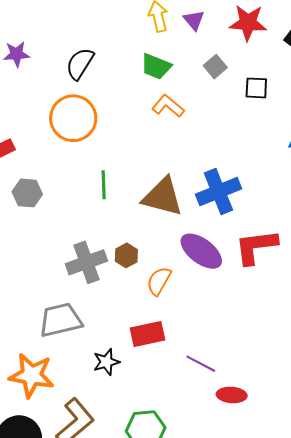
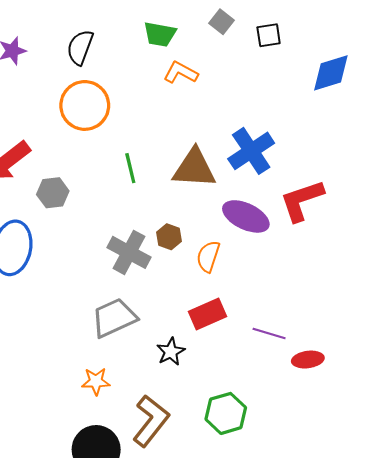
gray cross: (86, 262) -> (129, 252), turned -30
orange star: (32, 375) -> (96, 381), size x0.6

